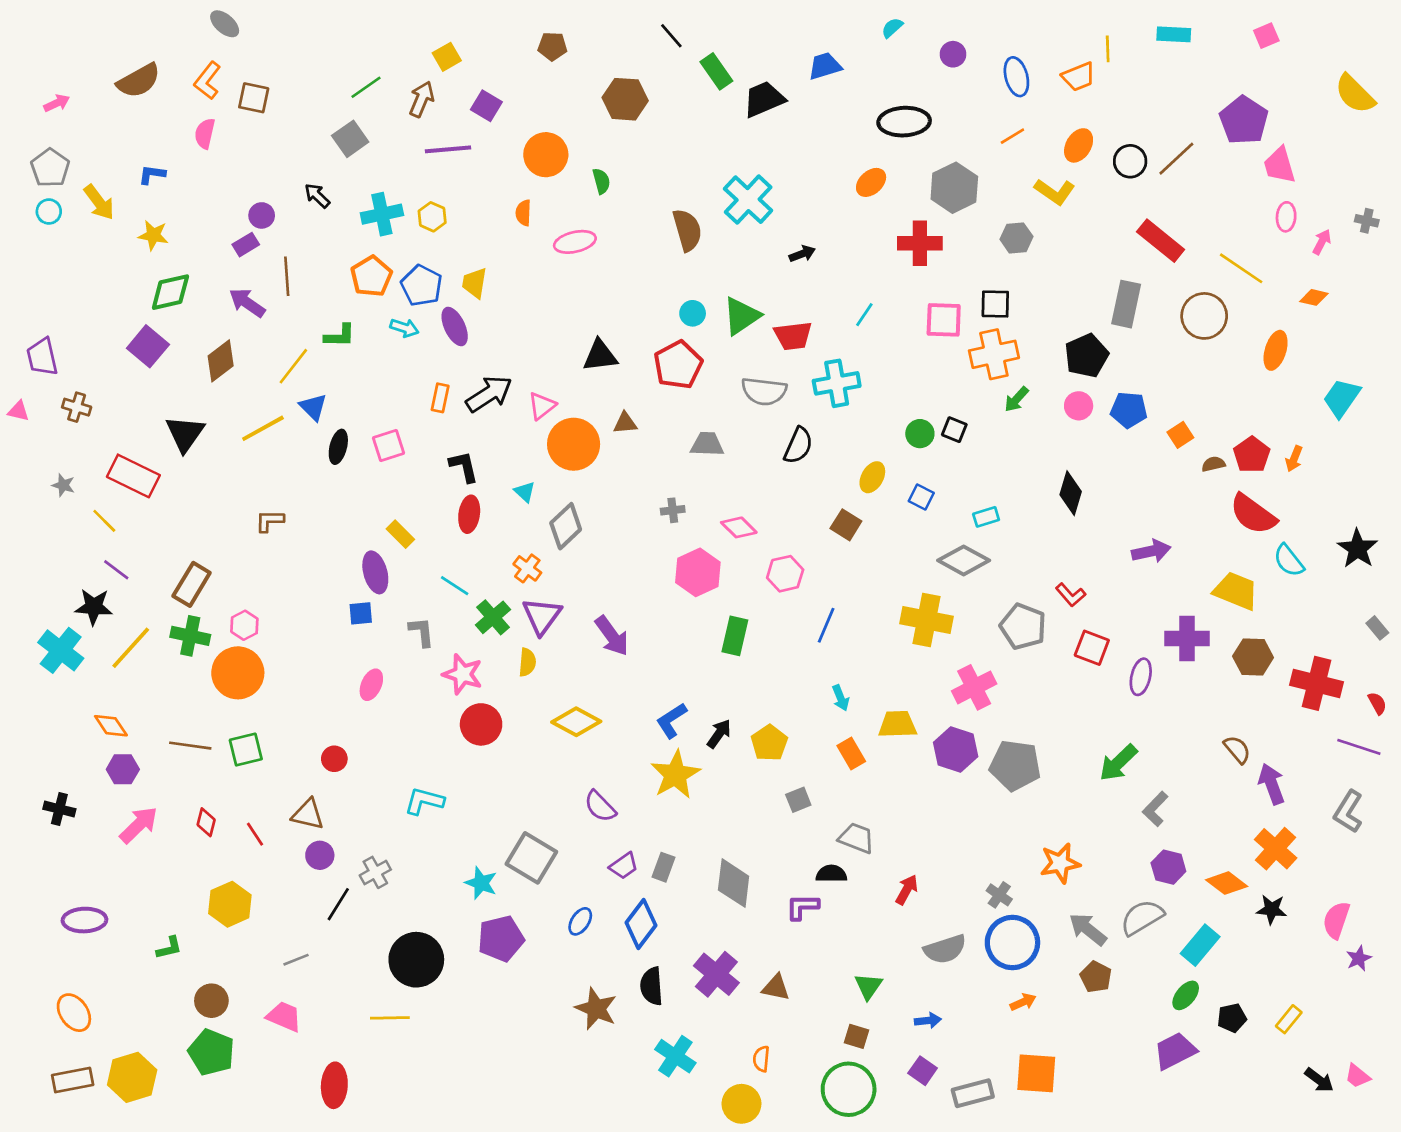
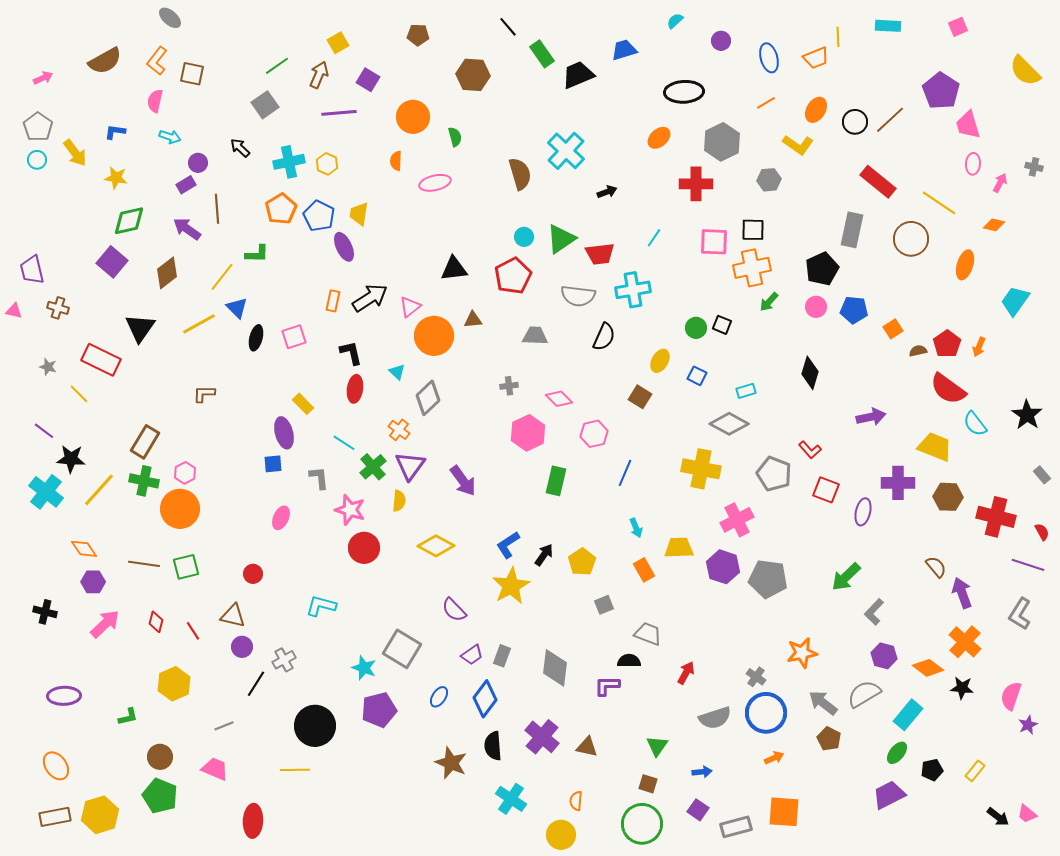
cyan arrow: (404, 328) -> (170, 137), moved
purple line: (116, 570) -> (44, 431), moved

